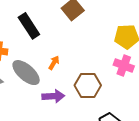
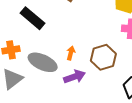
orange arrow: (54, 63) -> (71, 53), moved

